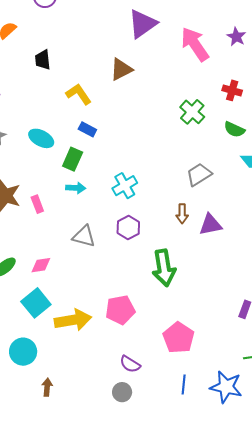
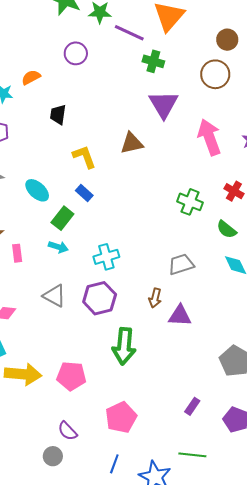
purple triangle: (142, 24) -> (164, 104), turned -40
green cross: (192, 112) -> (190, 202), turned -35
purple hexagon: (128, 227) -> (100, 298), size x1.4

